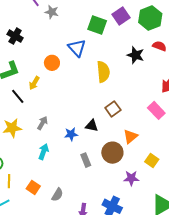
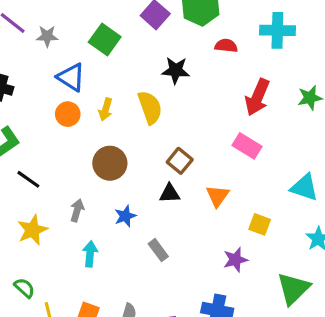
green square: (97, 25) -> (105, 39), moved, turned 30
blue triangle: (77, 48) -> (71, 77), moved
black star: (136, 55) -> (176, 70), moved
yellow arrow: (34, 83) -> (106, 109), moved
black triangle: (92, 126) -> (170, 193), moved
brown circle: (112, 153) -> (110, 163), moved

